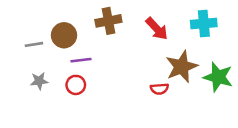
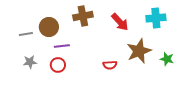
green star: (218, 77) -> (167, 59), size x0.6
red semicircle: (159, 89) -> (110, 65), moved

